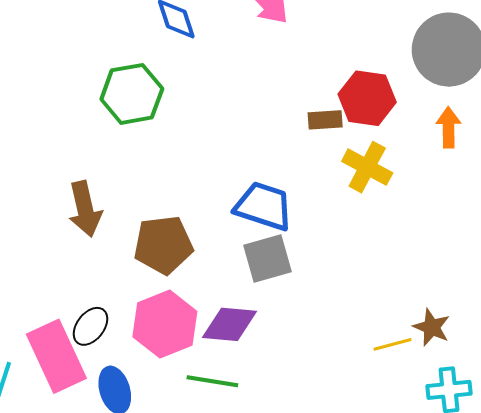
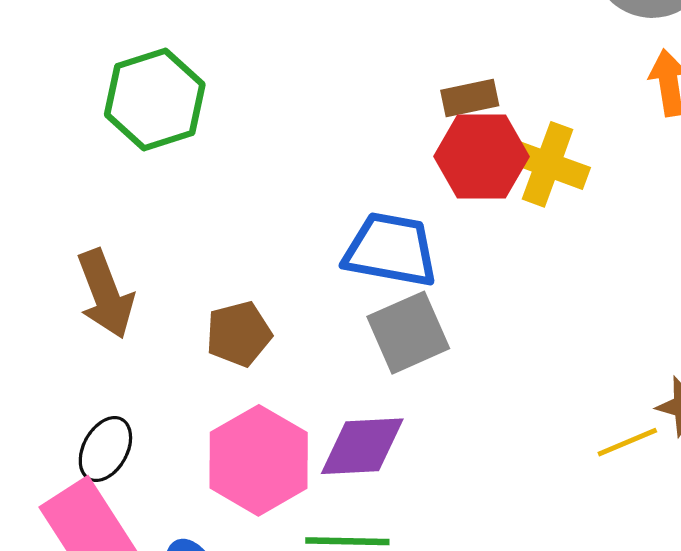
red hexagon: (367, 98) -> (481, 156), moved
brown pentagon: (163, 245) -> (239, 334), size x0.7
black ellipse: (91, 326) -> (105, 449), moved

